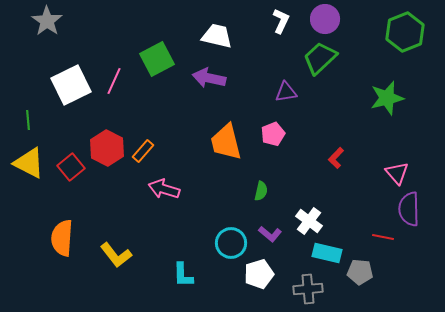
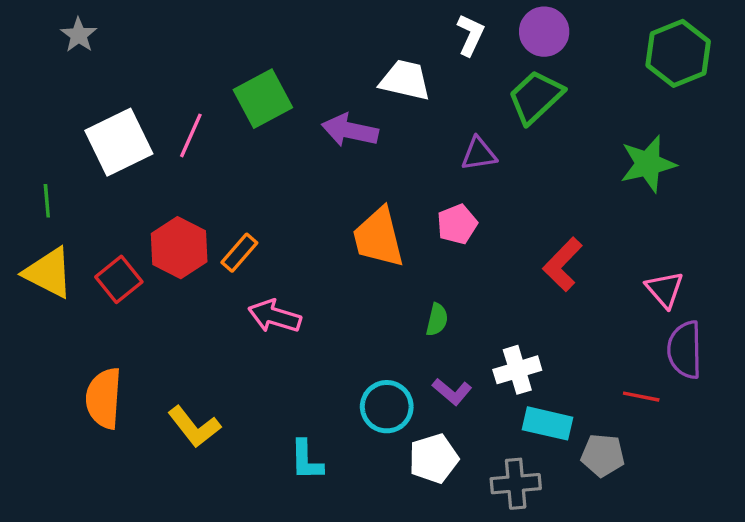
gray star: (47, 21) -> (79, 35), size x0.7
white trapezoid: (217, 36) -> (405, 80), moved
red L-shape: (336, 158) -> (563, 264), size x1.5
white cross: (309, 221) -> (517, 370), turned 36

